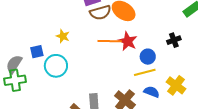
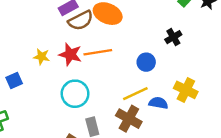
red star: (128, 41) -> (70, 54), moved
cyan circle: (56, 66) -> (75, 94), moved
yellow line: (145, 72) -> (135, 94), moved

